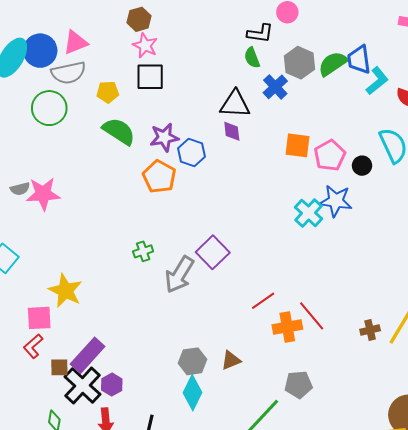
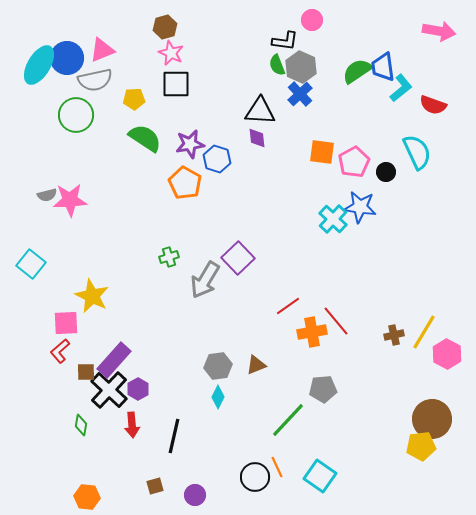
gray hexagon: (299, 63) -> (301, 67), moved
cyan diamond: (193, 393) -> (218, 397), size x0.7

